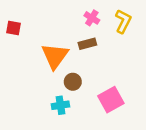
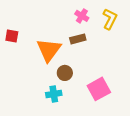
red square: (13, 28) -> (12, 36), moved

